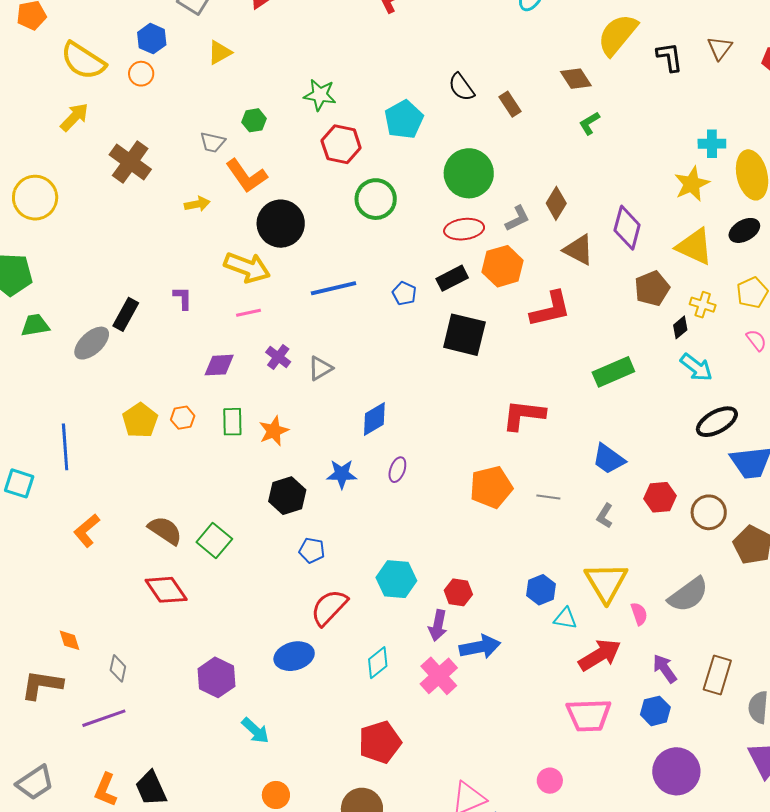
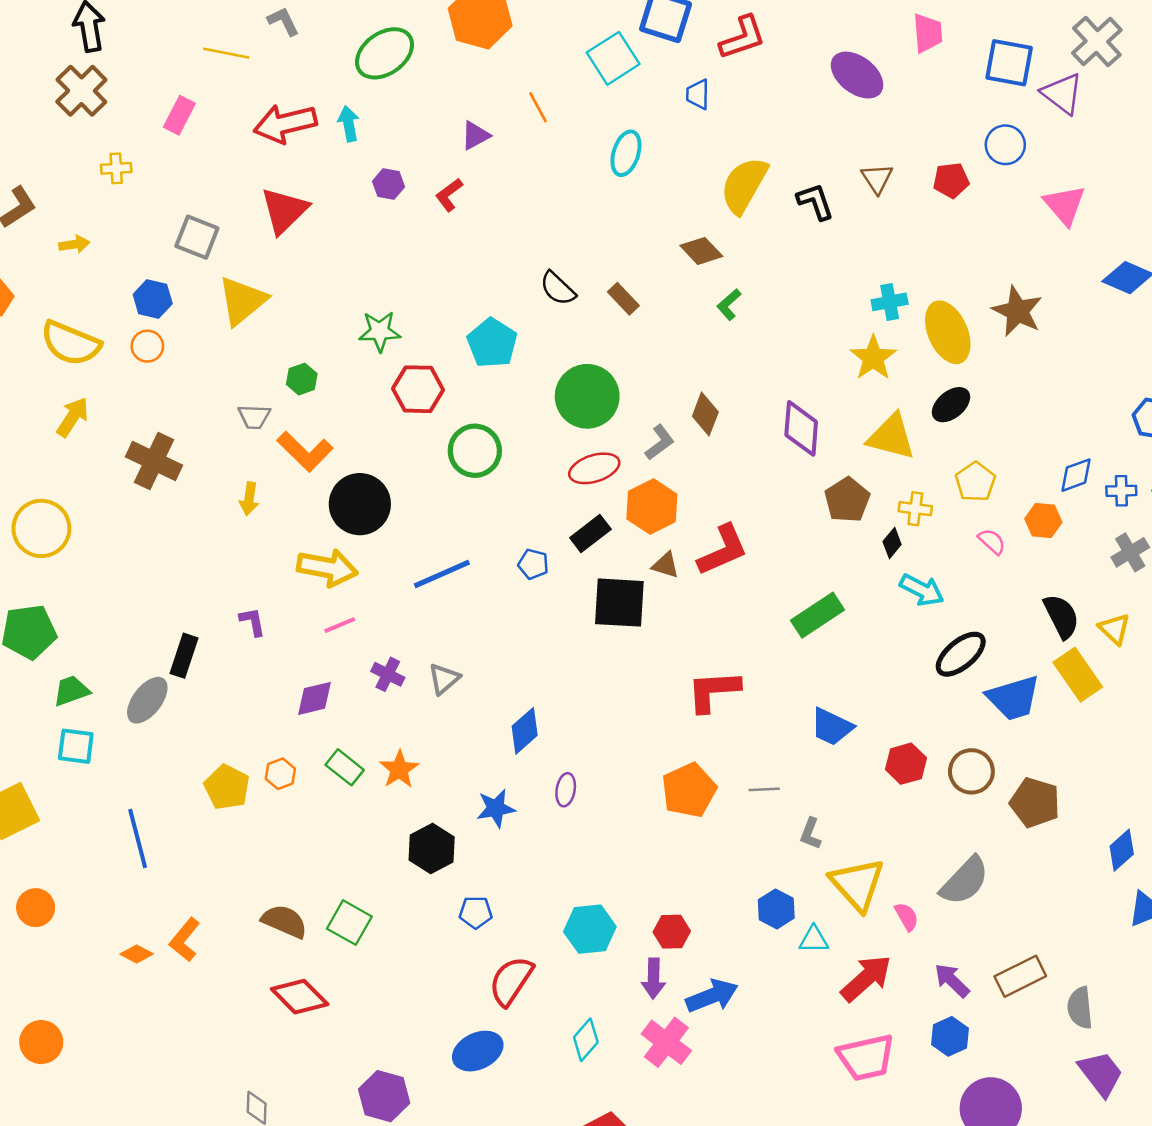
yellow triangle: (220, 53) -> (242, 301), size x1.6
yellow arrow: (197, 204) -> (249, 499), turned 120
brown triangle: (579, 250) -> (666, 565), moved, size x0.7
green rectangle: (232, 422) -> (345, 767), turned -40
cyan square: (19, 483) -> (76, 746), moved
gray L-shape: (605, 516) -> (810, 834), moved
orange diamond: (70, 640) -> (137, 954), moved, turned -35
brown rectangle: (717, 675) -> (1020, 976), turned 57

